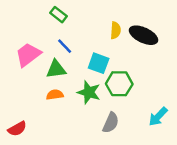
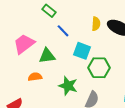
blue line: (65, 46) -> (63, 31), moved
green star: (89, 92) -> (68, 86), moved
orange semicircle: (55, 95) -> (35, 77), moved

